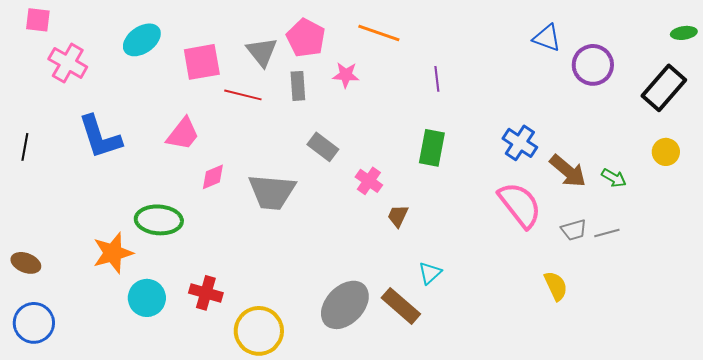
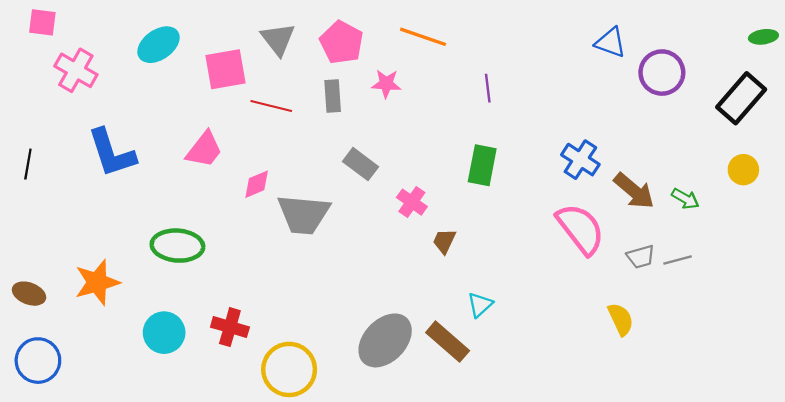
gray triangle: (262, 52) -> (278, 39), moved
pink diamond: (213, 177) -> (257, 184), moved
orange star: (113, 253) -> (97, 282), moved

